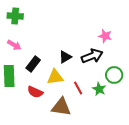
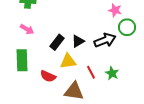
pink star: (105, 36) -> (115, 10), moved
black rectangle: (33, 64) -> (57, 42), moved
green circle: (114, 75) -> (127, 27), moved

